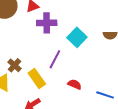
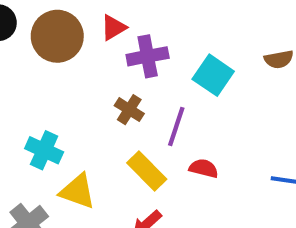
brown cross: (14, 65) -> (129, 110), moved
red semicircle: (75, 84) -> (204, 168), moved

